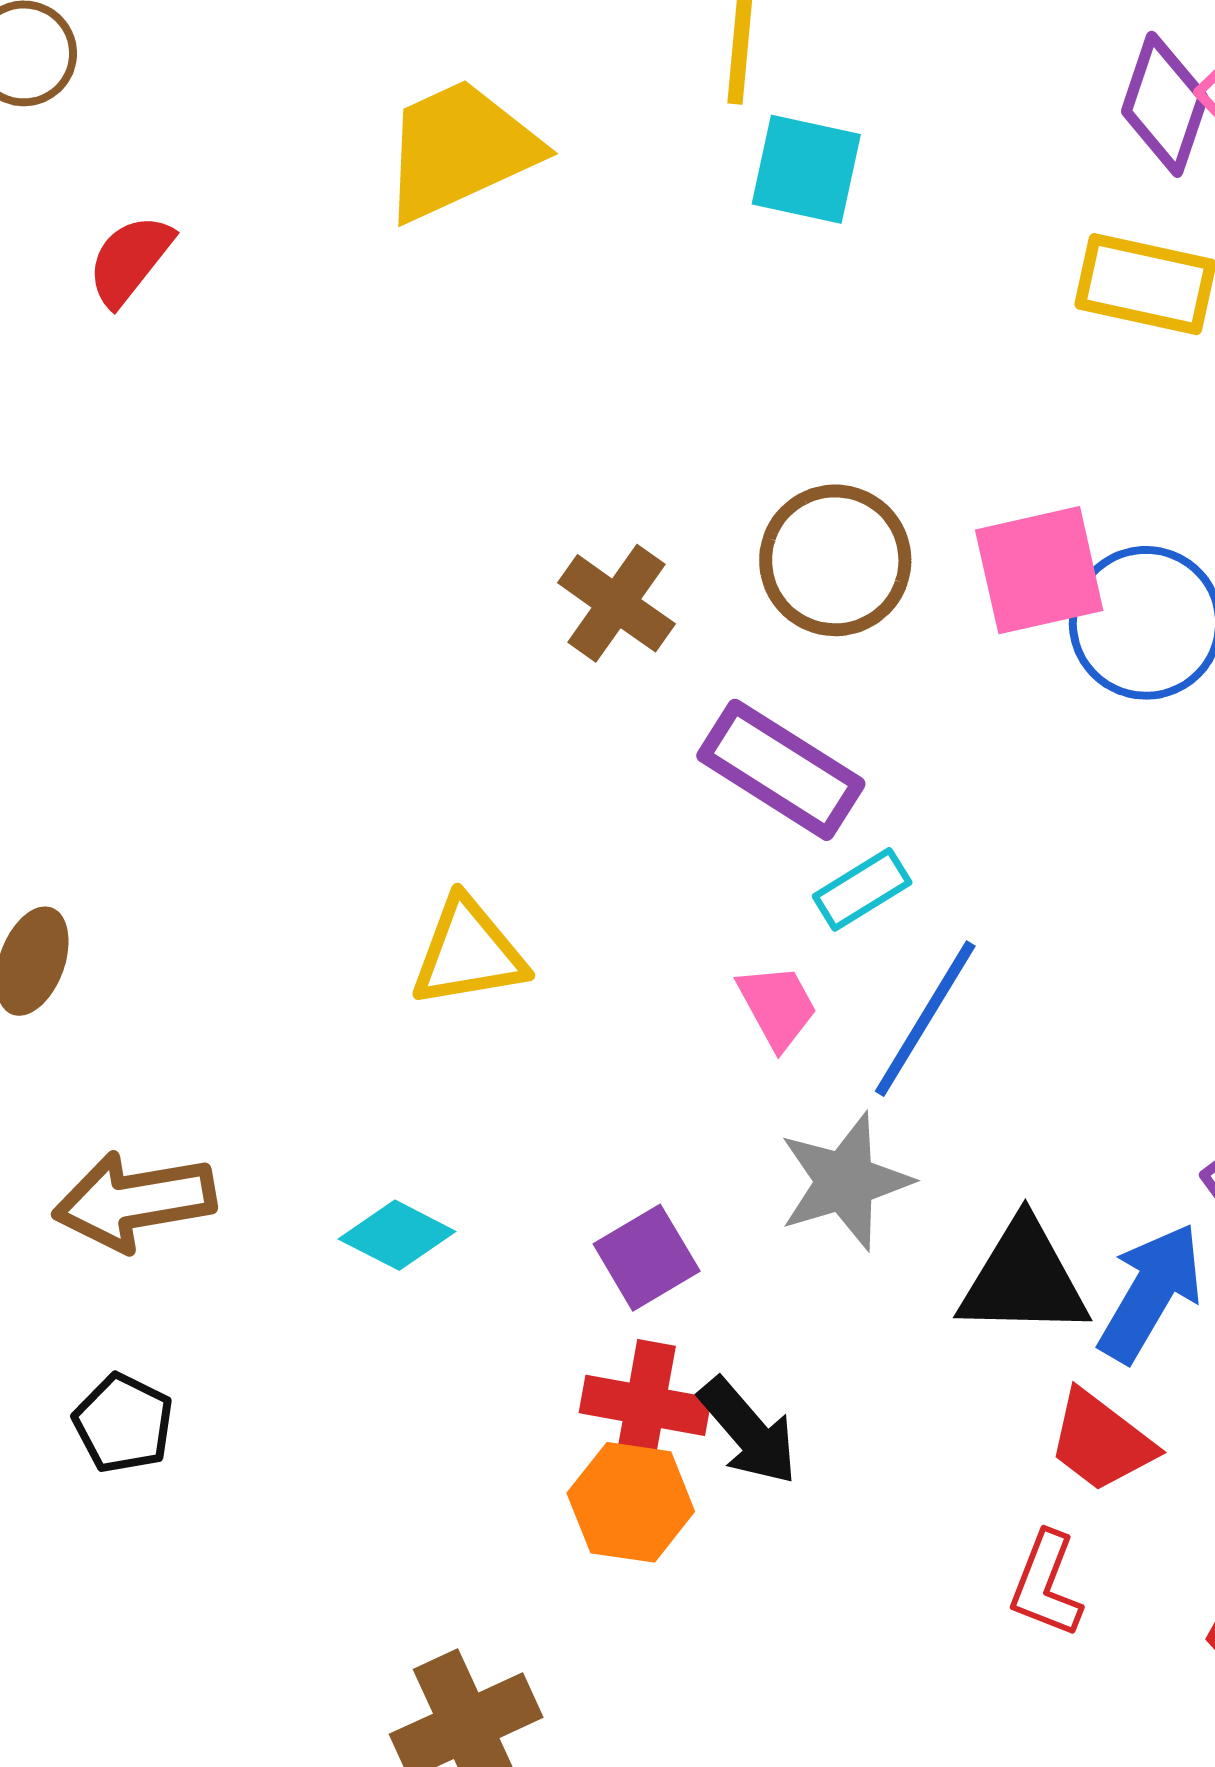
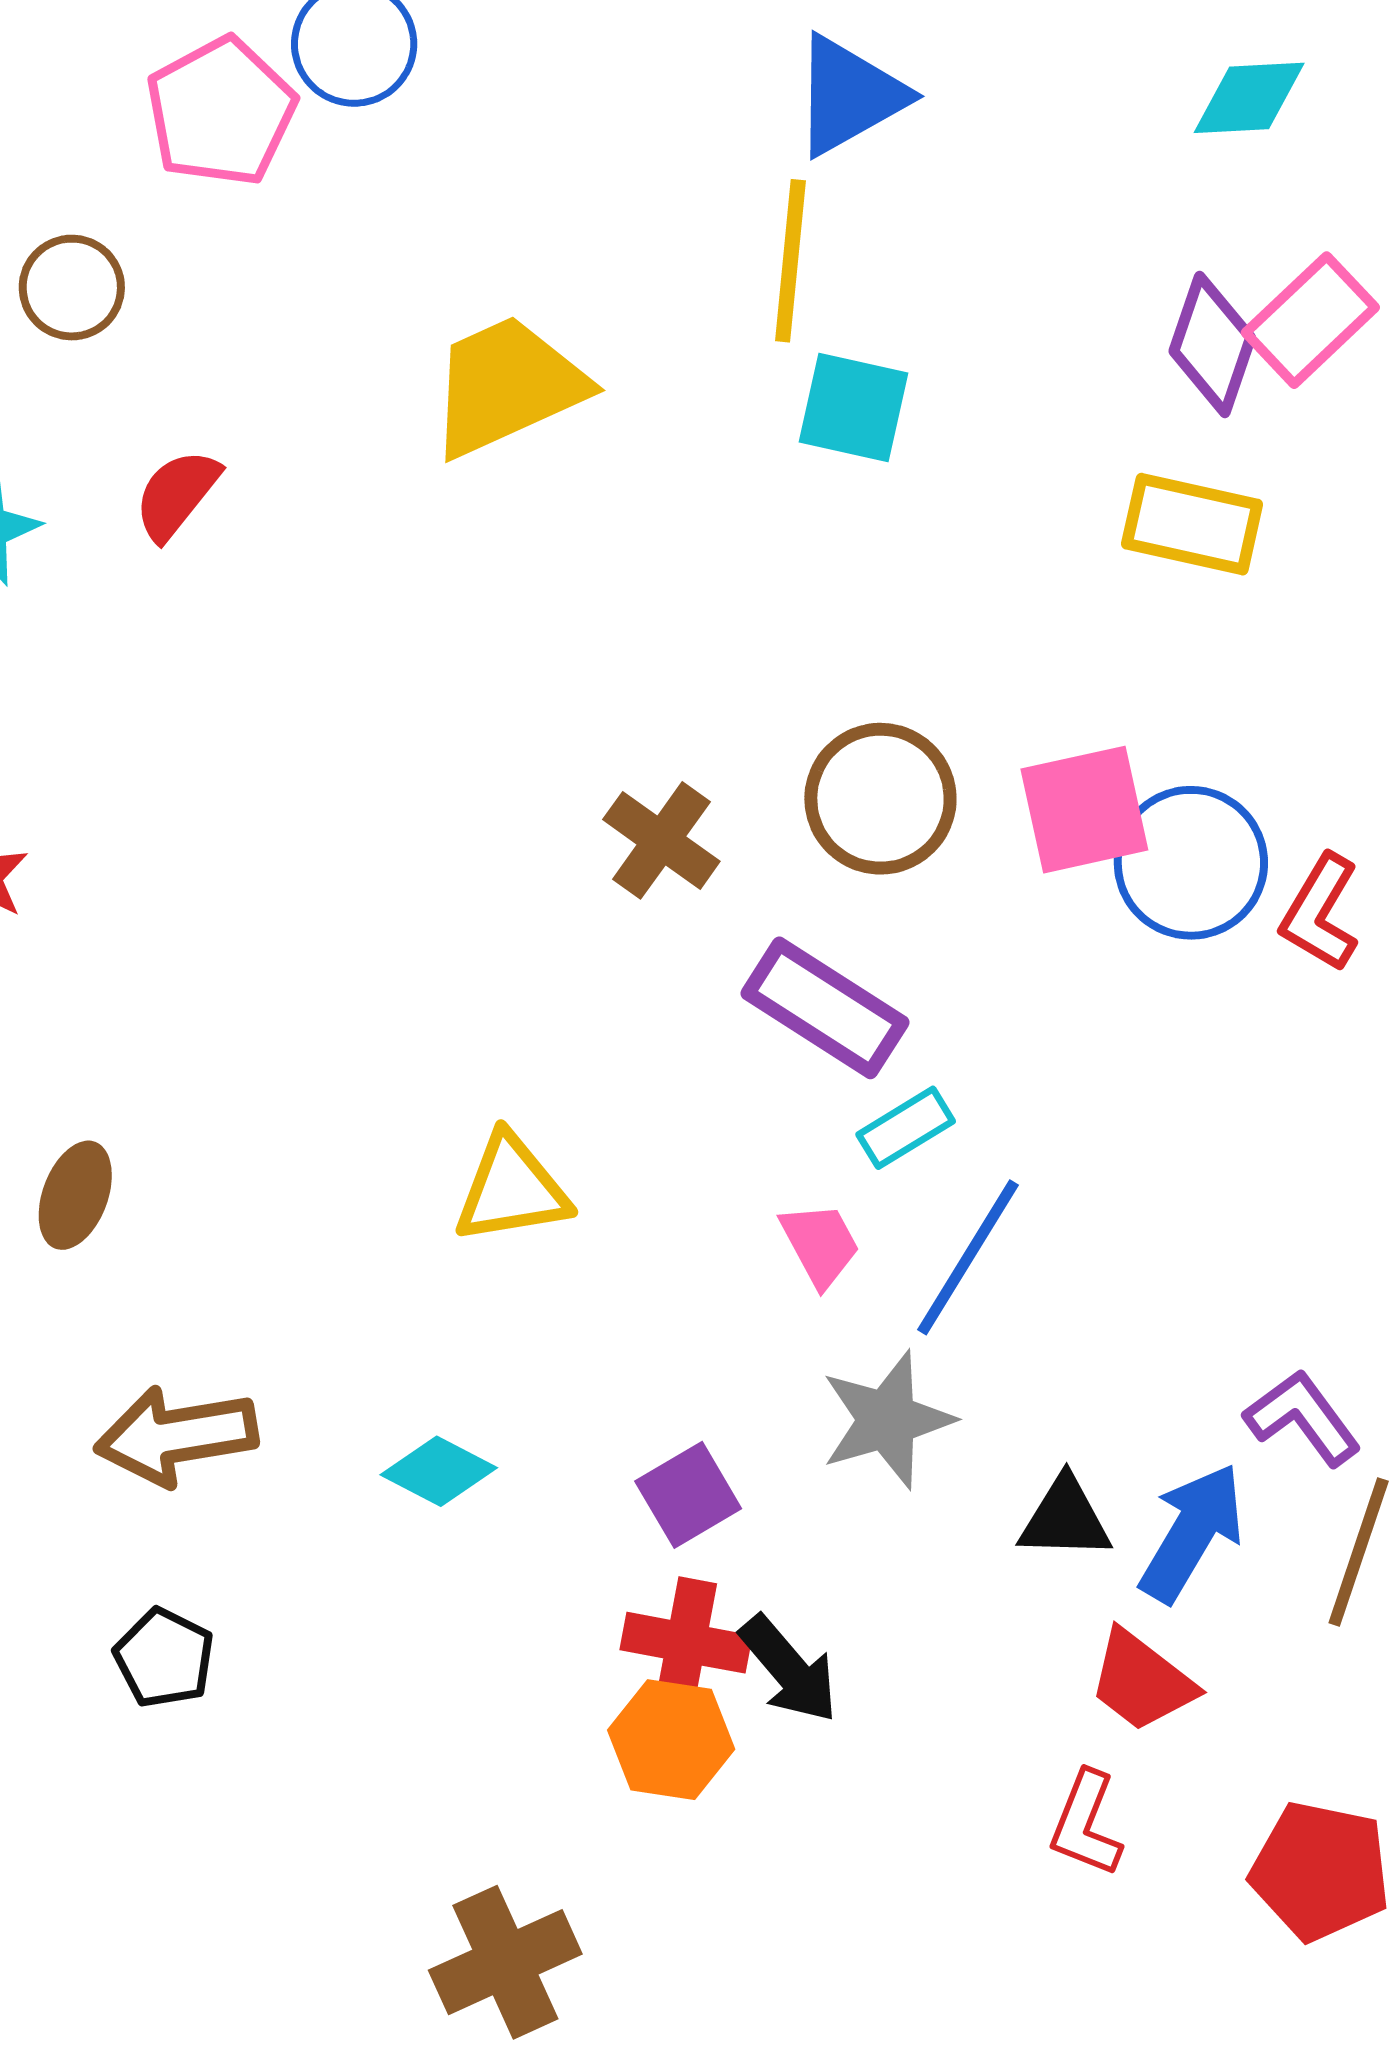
black triangle: (1024, 1279) -> (1065, 1519), size x0.7

